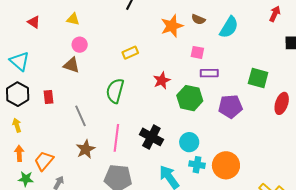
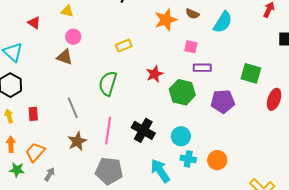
red triangle: (34, 22) -> (34, 23), moved
red rectangle: (49, 97) -> (33, 114), moved
orange circle: (226, 165) -> (217, 160), size x0.7

